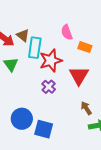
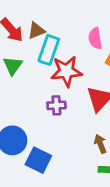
brown triangle: (23, 35) -> (36, 31), turned 48
purple cross: (49, 87) -> (56, 105), turned 32

